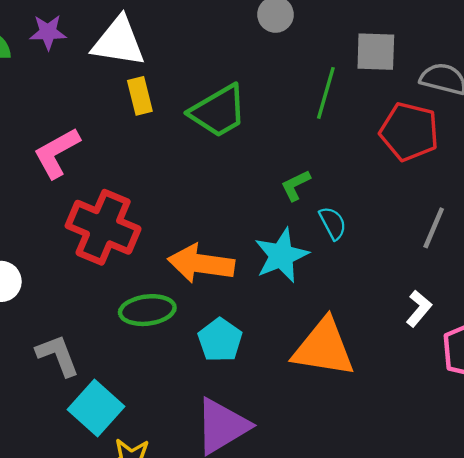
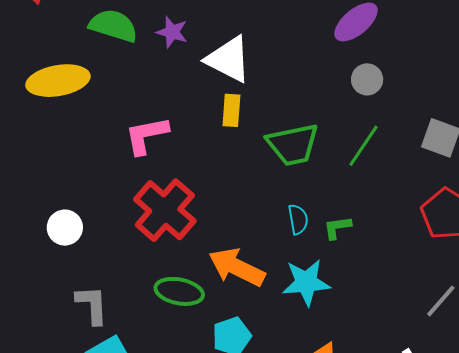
green line: (326, 93) -> (364, 146), moved
cyan semicircle: (333, 223) -> (298, 219), moved

